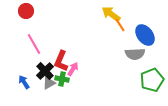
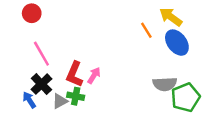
yellow arrow: (111, 14) -> (171, 17), moved
gray semicircle: (135, 54) -> (165, 84), moved
pink arrow: (73, 69) -> (94, 75), moved
black cross: (45, 71) -> (41, 84), moved

